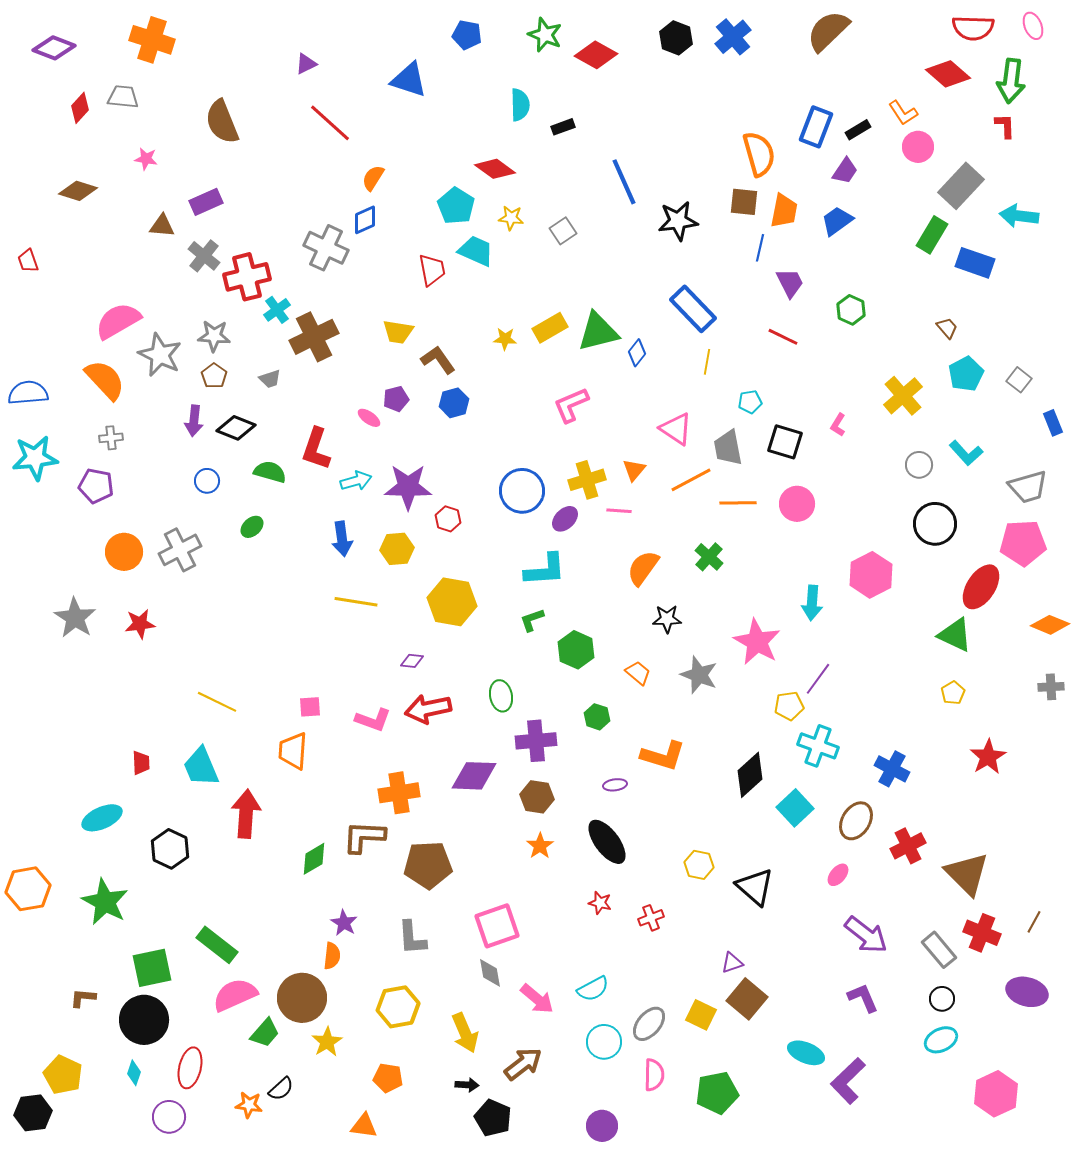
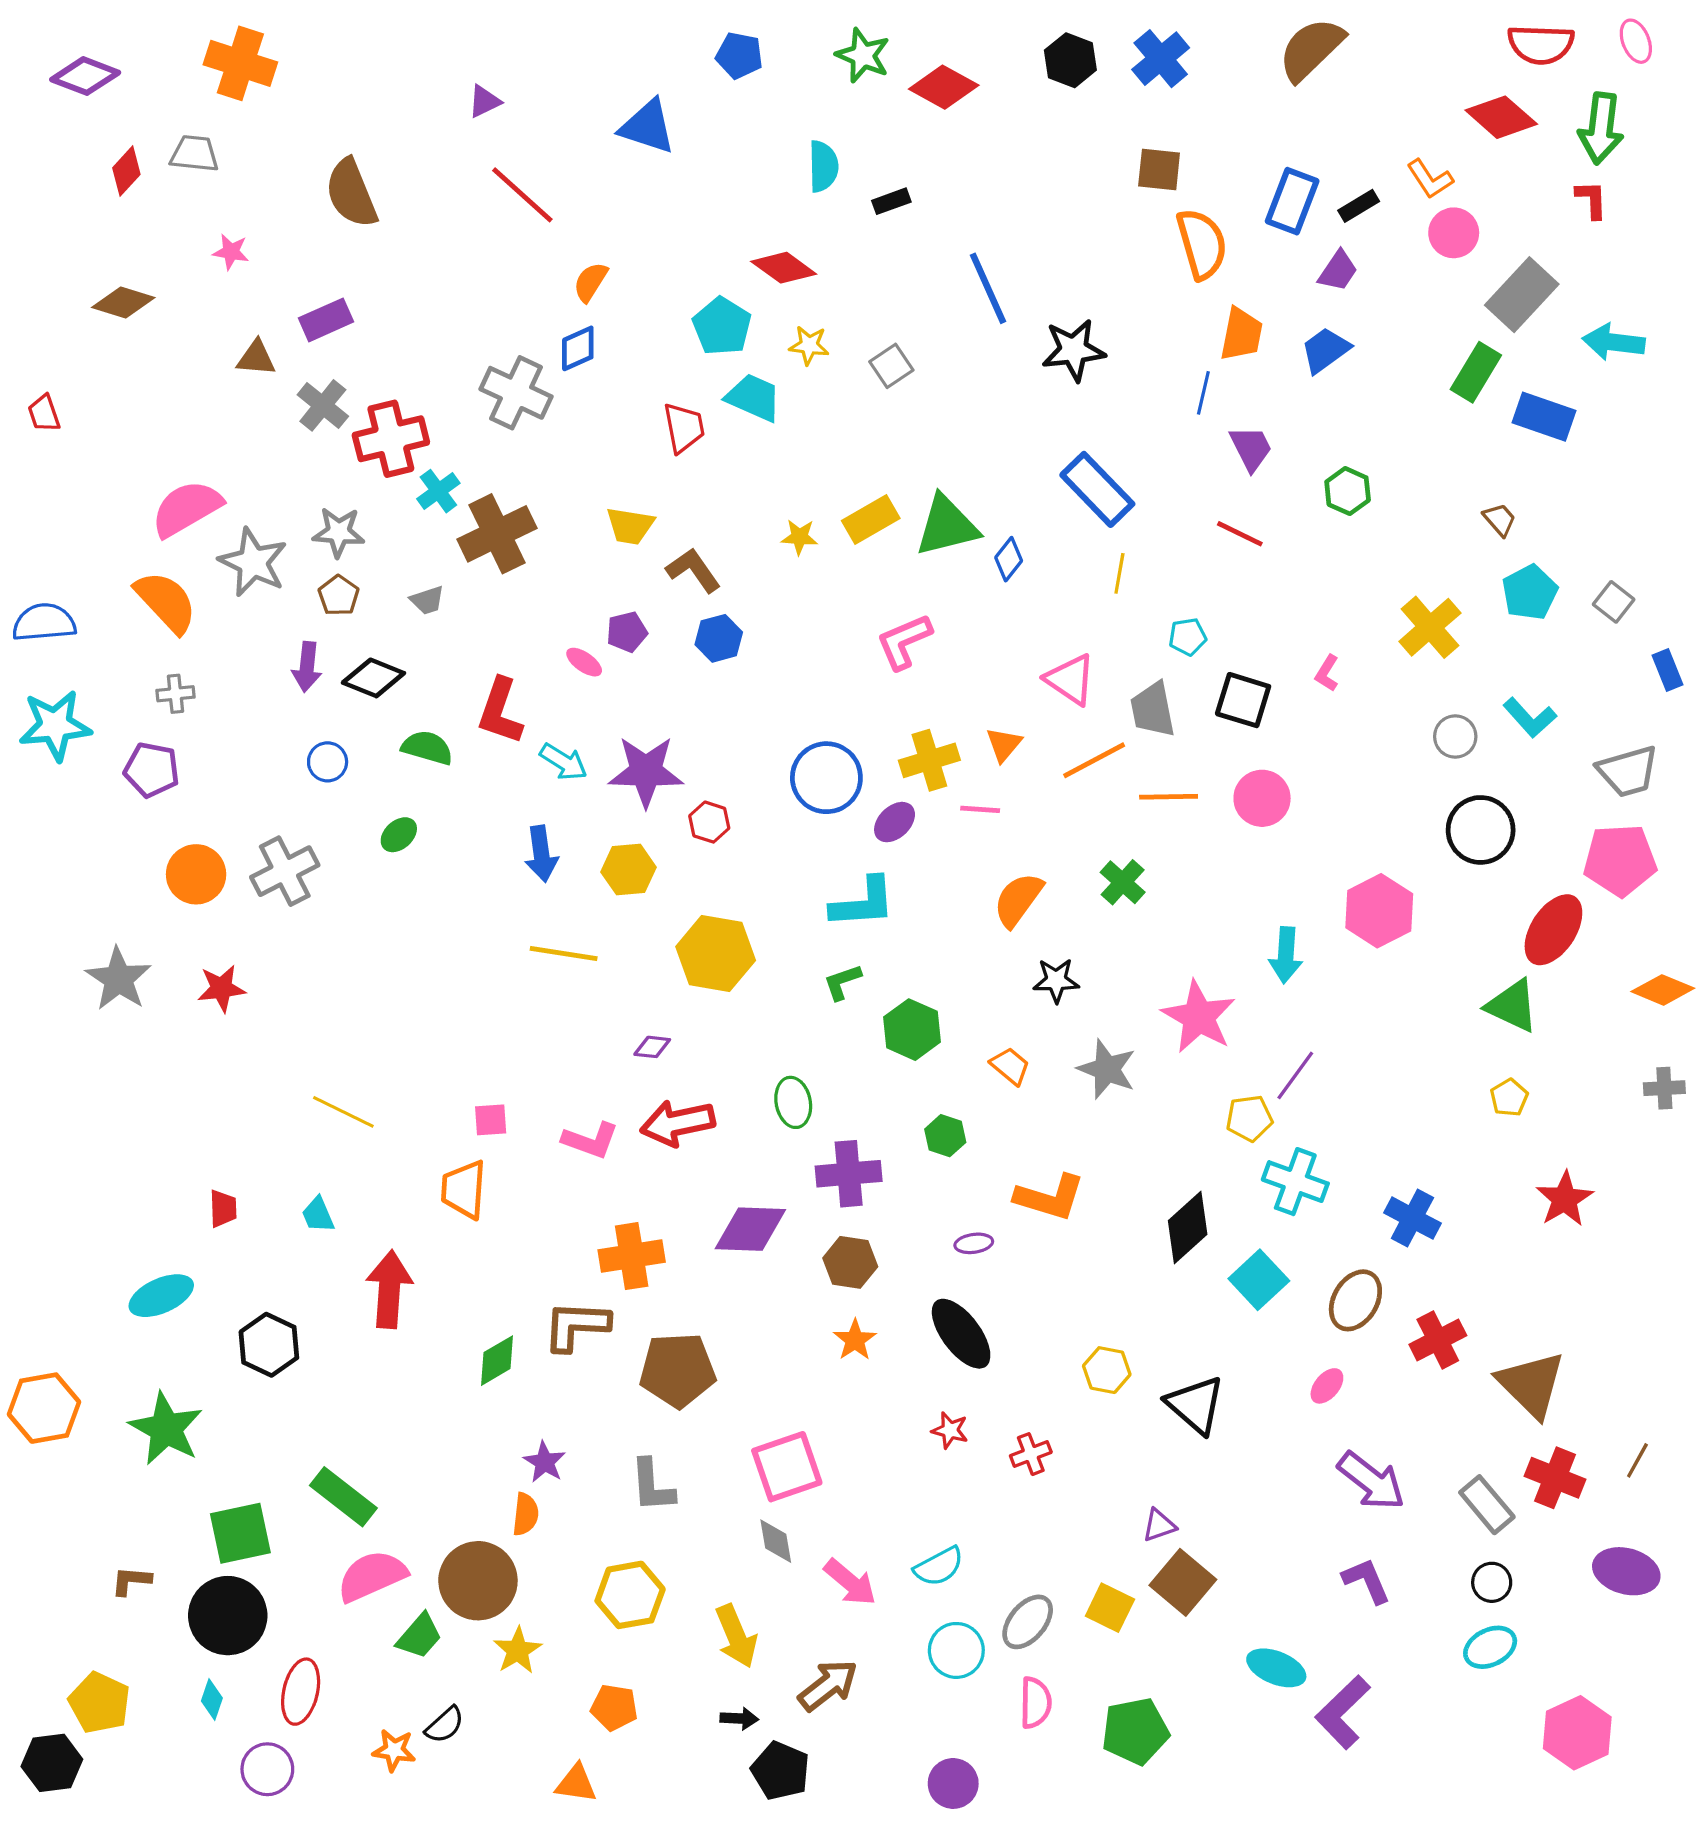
brown square: (744, 202) -> (1159, 169), moved
cyan arrow: (356, 481) -> (564, 762), turned 48
cyan trapezoid: (201, 767) -> (318, 1215), size x0.6

